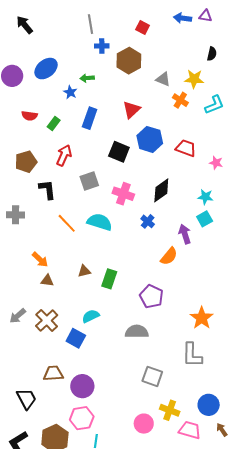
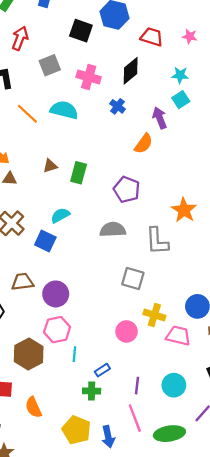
red trapezoid: (186, 148) -> (152, 37), moved
gray L-shape: (192, 355) -> (157, 241), moved

